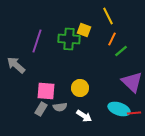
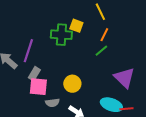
purple line: (37, 41) -> (28, 51), moved
green line: (121, 51) -> (101, 51), moved
gray rectangle: (41, 109) -> (34, 74), moved

